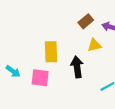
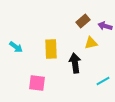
cyan arrow: (13, 71) -> (16, 47), moved
pink square: (40, 78) -> (37, 83), moved

